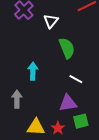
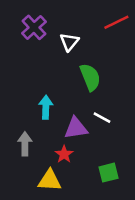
purple triangle: (68, 103) -> (76, 128), moved
red star: (58, 128) -> (64, 154), moved

